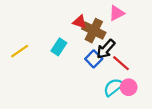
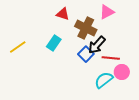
red triangle: (80, 22) -> (63, 14), moved
red line: (121, 63) -> (111, 58), turned -36
pink circle: (129, 87) -> (122, 72), moved

